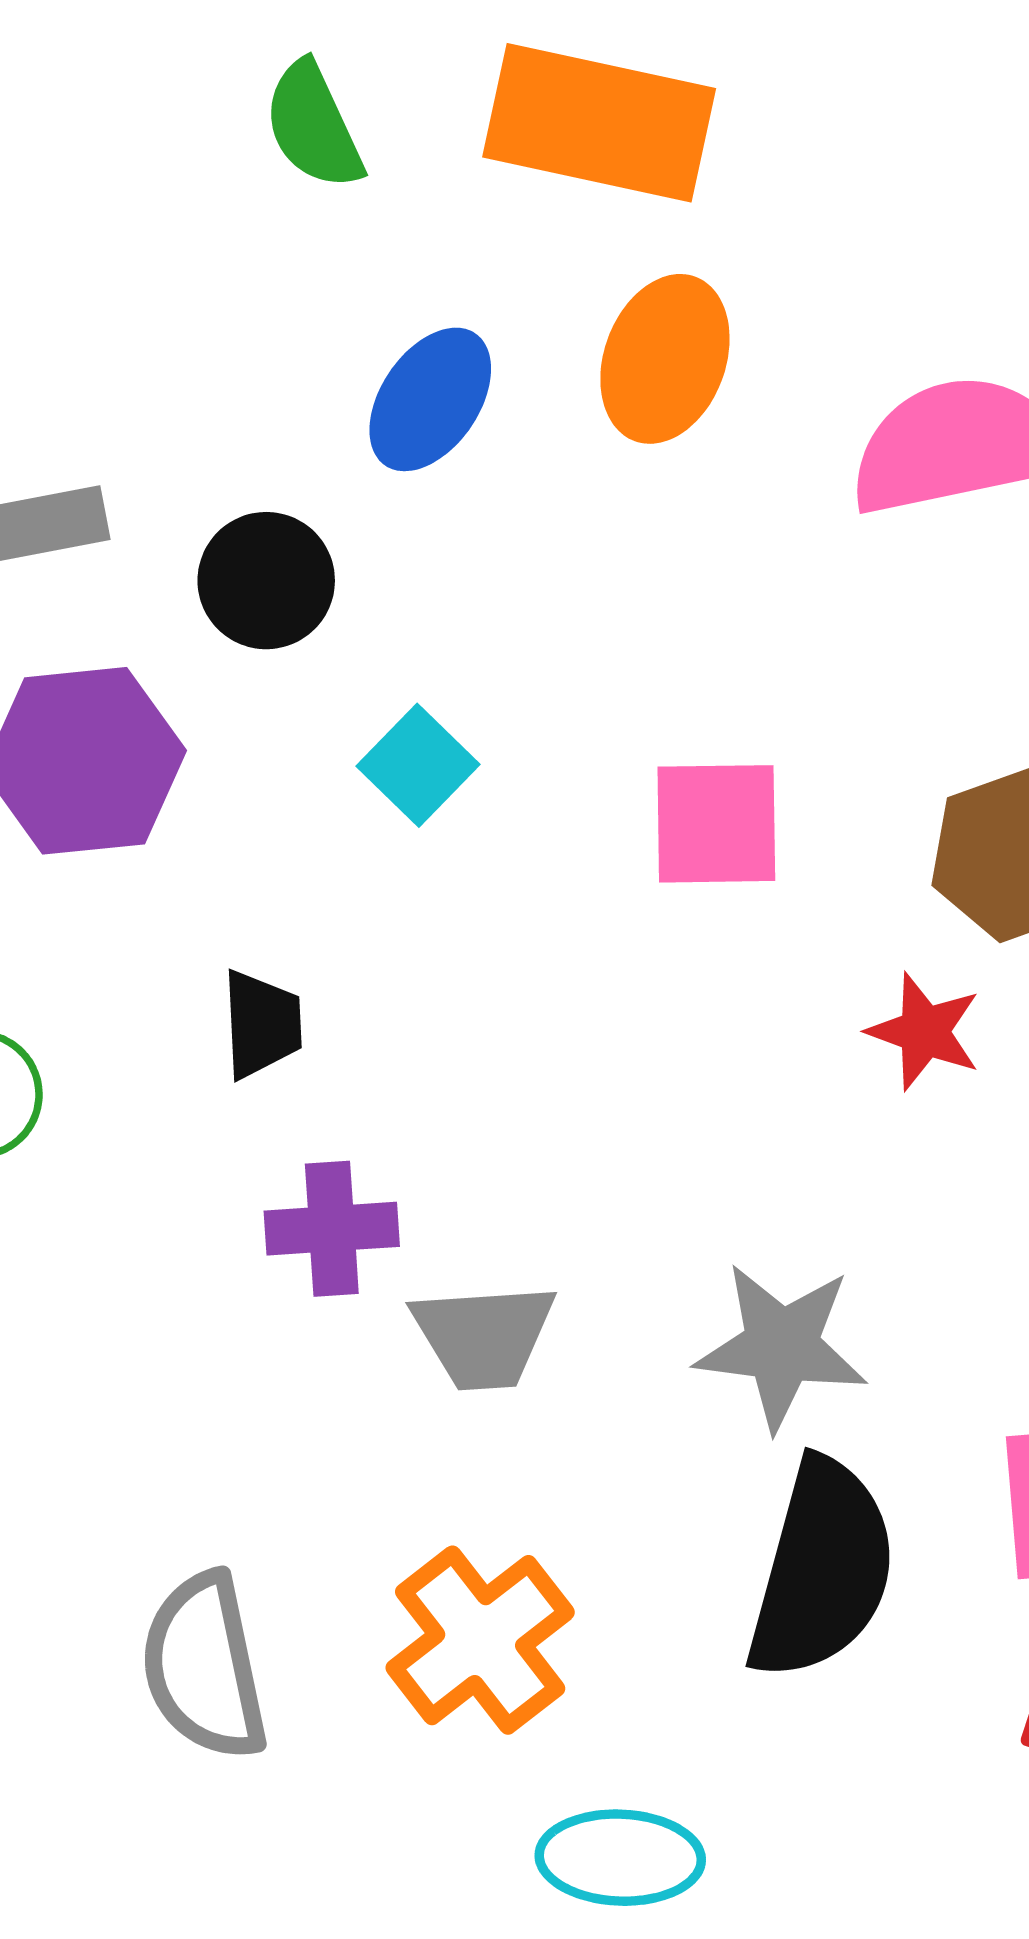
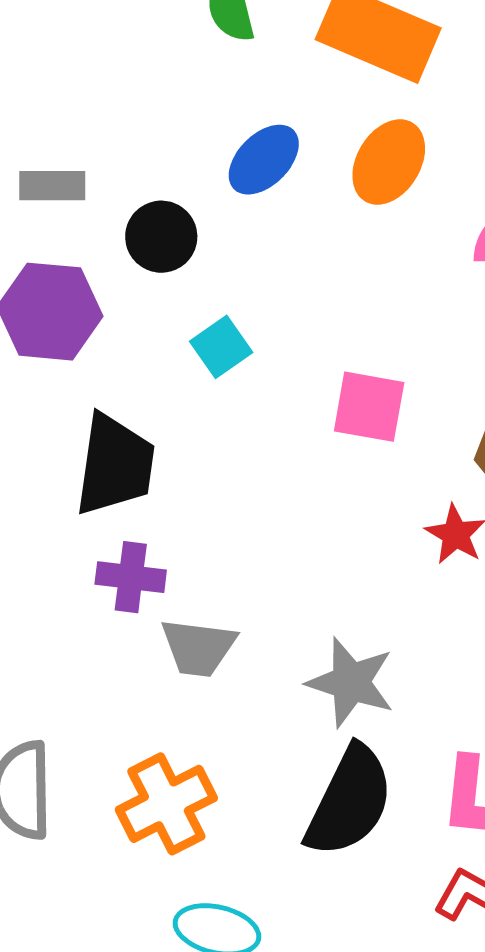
black trapezoid: (262, 1024) -> (115, 465), size x1.8

